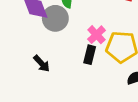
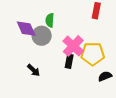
pink cross: (96, 35) -> (73, 46), size x1.5

